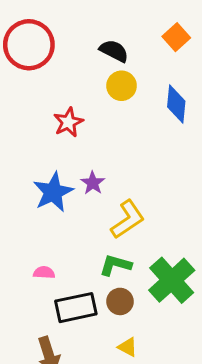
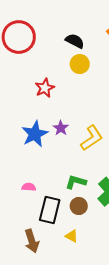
yellow L-shape: (128, 219) -> (92, 138), moved
black rectangle: (76, 308) -> (50, 210), turned -64
yellow triangle: (128, 347) -> (72, 236), moved

